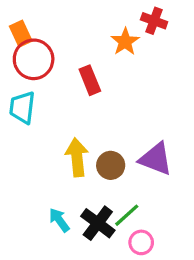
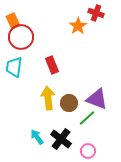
red rectangle: (90, 80) -> (52, 65), moved
green line: (127, 215) -> (87, 118), moved

